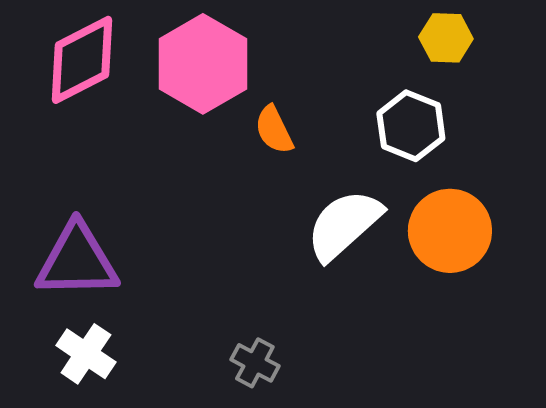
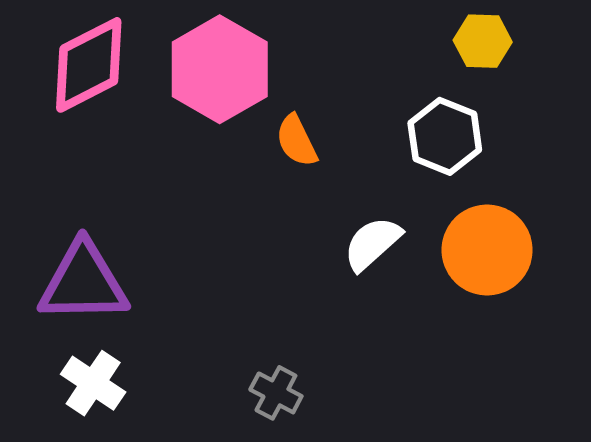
white semicircle: (344, 225) -> (372, 244), size x0.7

